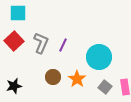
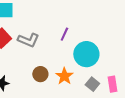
gray L-shape: (41, 43) -> (28, 40), turned 90
purple line: (63, 45) -> (64, 34), moved

